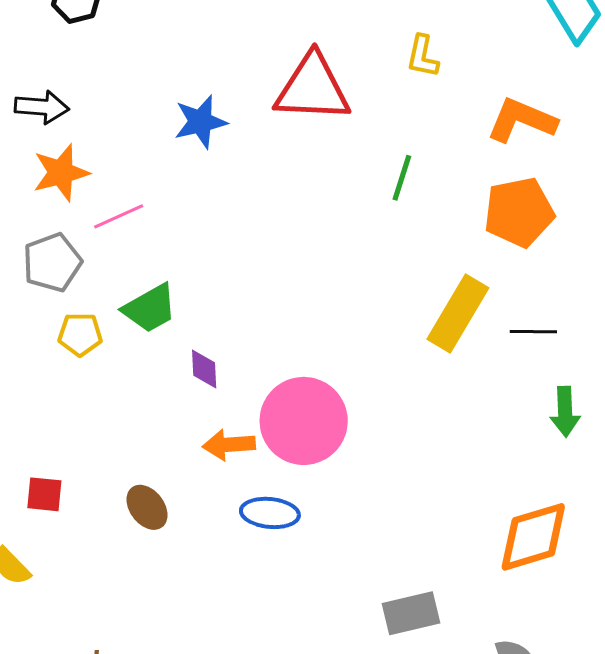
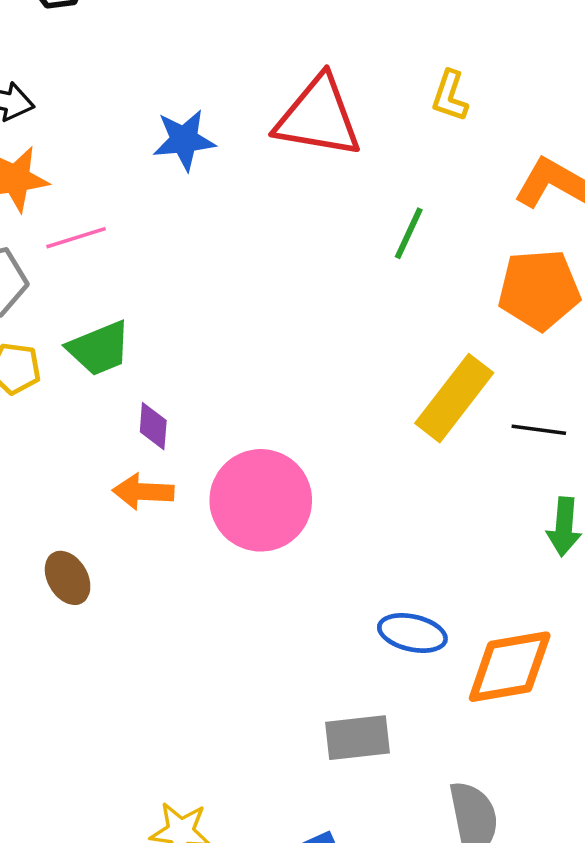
orange arrow: (229, 445) -> (143, 492), moved
blue ellipse: (270, 513) -> (412, 633), moved

